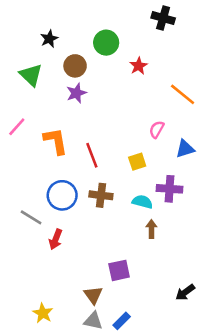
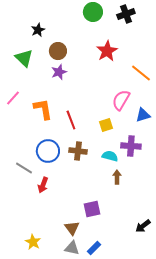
black cross: (163, 18) -> (126, 14), turned -36
green circle: (106, 43) -> (93, 12), moved
red star: (138, 66) -> (107, 51), size x1.5
pink semicircle: (157, 129) -> (121, 100), size x1.5

